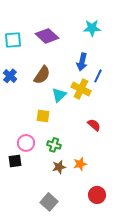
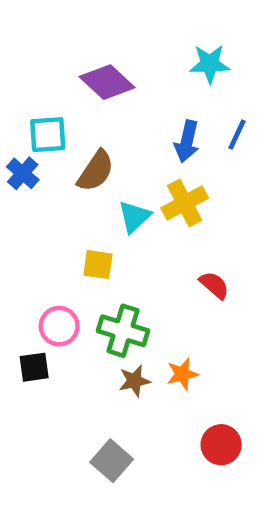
cyan square: (13, 40) -> (48, 135), moved
blue line: (98, 76) -> (237, 135), moved
yellow cross: (81, 89) -> (185, 203), turned 36
green cross: (54, 145) -> (123, 331), size x1.5

